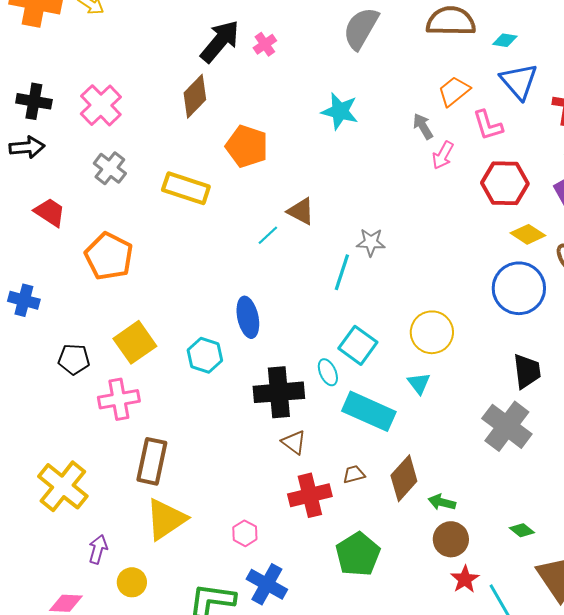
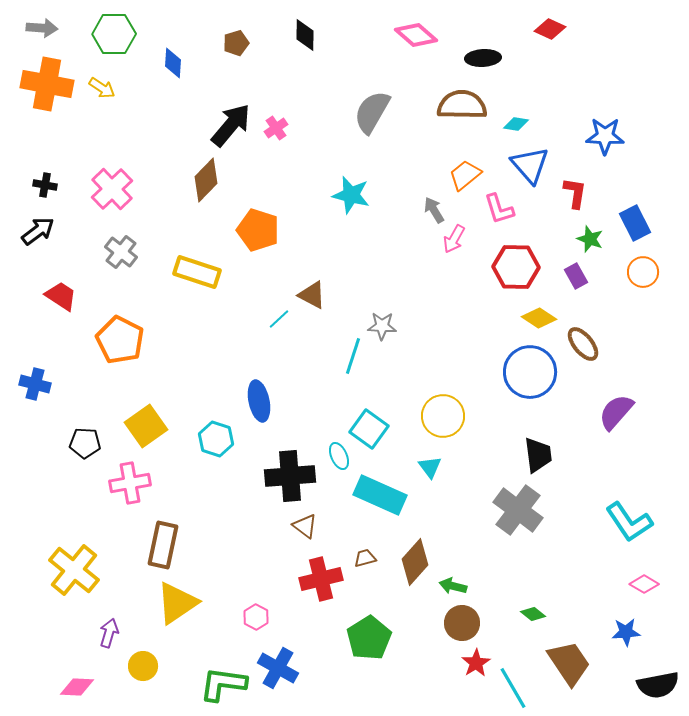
black cross: (34, 101) -> (45, 185), size x0.7
black arrow: (27, 147) -> (38, 231), turned -32

